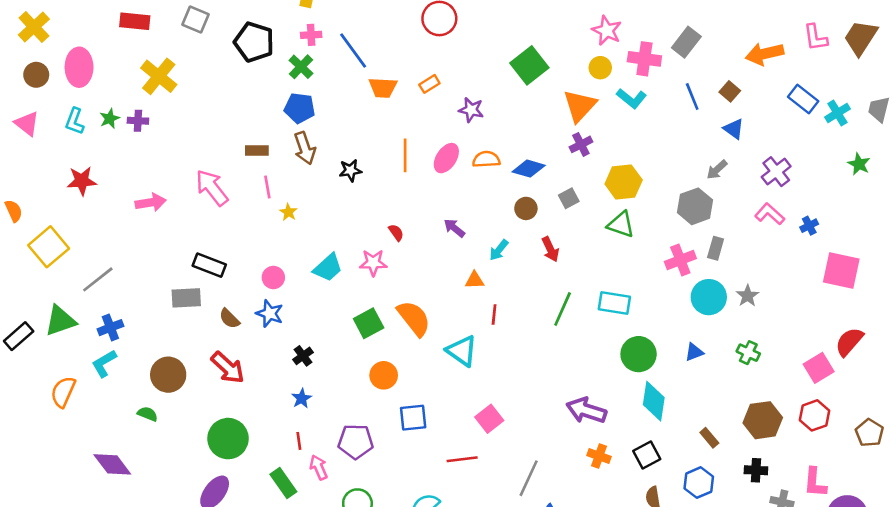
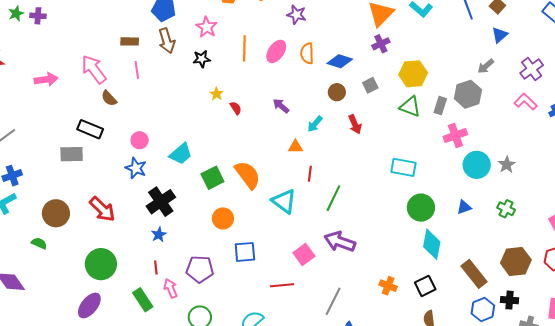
blue triangle: (734, 129) -> (500, 35), turned 42
orange semicircle: (486, 159) -> (307, 53), turned -90
yellow star: (288, 212) -> (217, 94), moved
gray rectangle: (716, 248) -> (440, 106), moved
pink star: (373, 263) -> (207, 27), moved, turned 30
cyan trapezoid: (328, 268) -> (181, 154), moved
green line: (563, 309) -> (333, 198), moved
brown semicircle: (229, 319) -> (109, 98), moved
black cross: (303, 356) -> (161, 202), size x1.8
purple arrow: (586, 410) -> (340, 242), moved
brown rectangle: (709, 438) -> (474, 274), size x1.8
blue hexagon: (699, 483) -> (483, 310), moved

